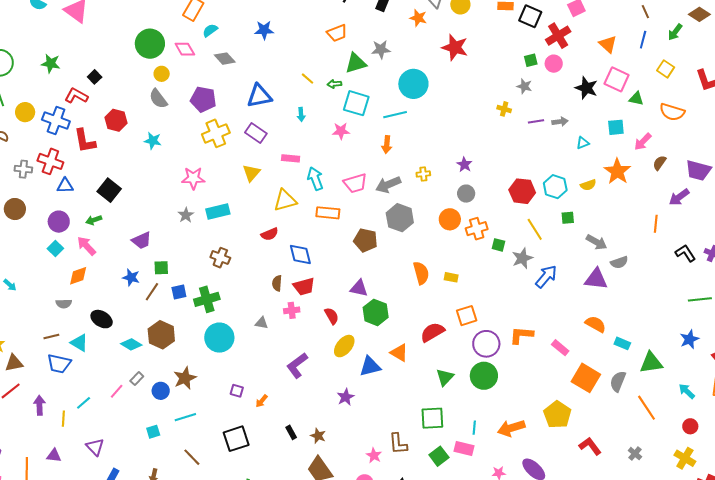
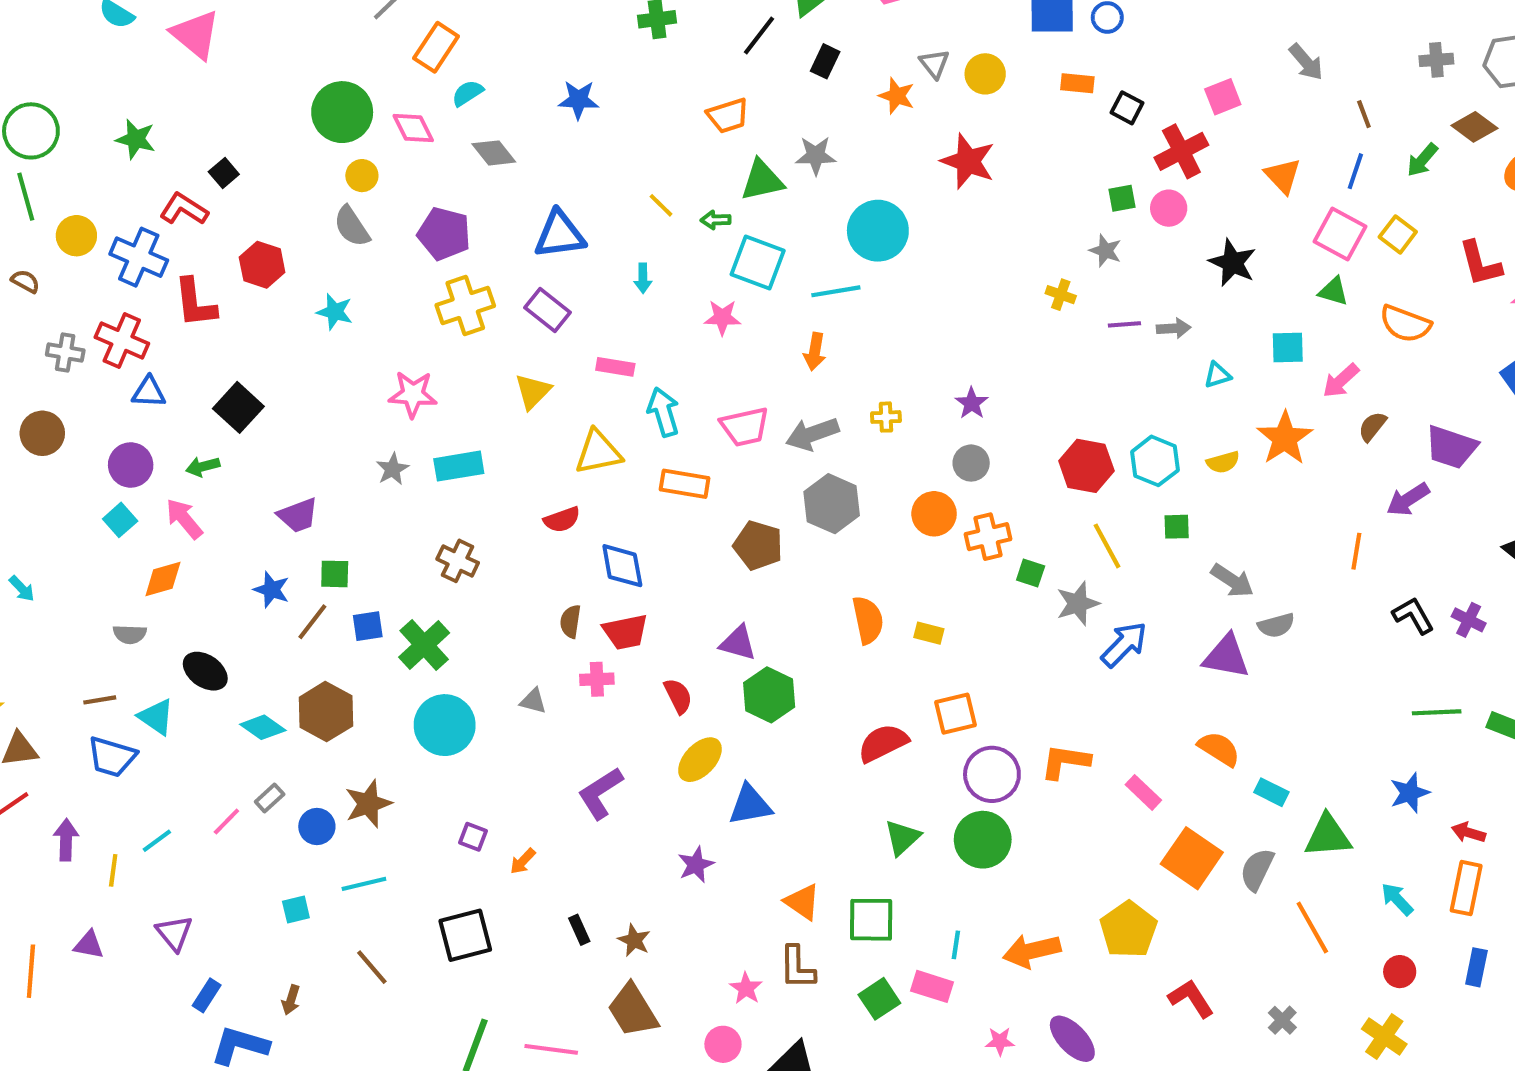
black square: (530, 16) -> (1127, 108), size x0.7
pink square: (617, 79) -> (1340, 234), moved
green cross: (207, 299) -> (424, 645), turned -30
orange triangle: (399, 353) -> (802, 902), moved

